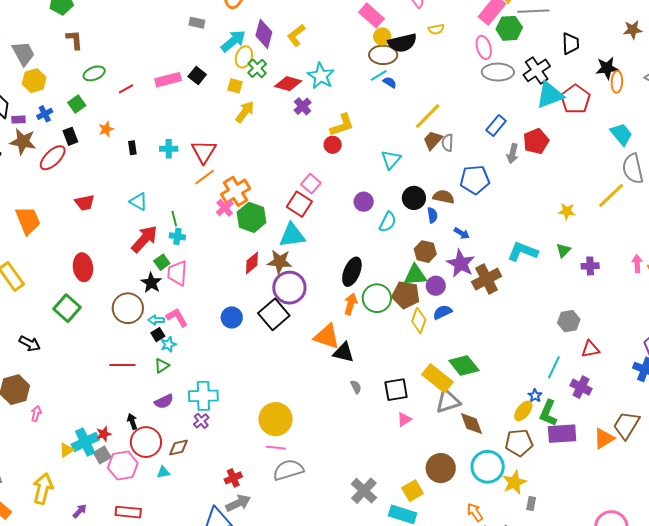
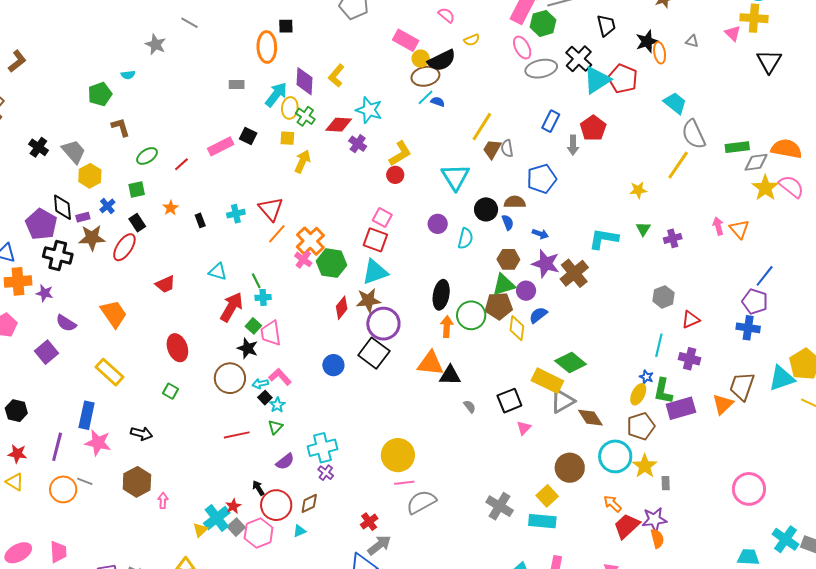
green square: (77, 104) -> (137, 190), turned 36
cyan triangle: (391, 160) -> (455, 177), size x1.4
green square: (67, 308) -> (171, 391), size x0.6

